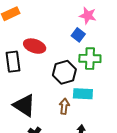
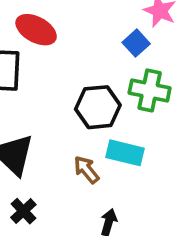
red ellipse: (35, 46) -> (36, 30), moved
brown arrow: (64, 106) -> (86, 170), turned -56

